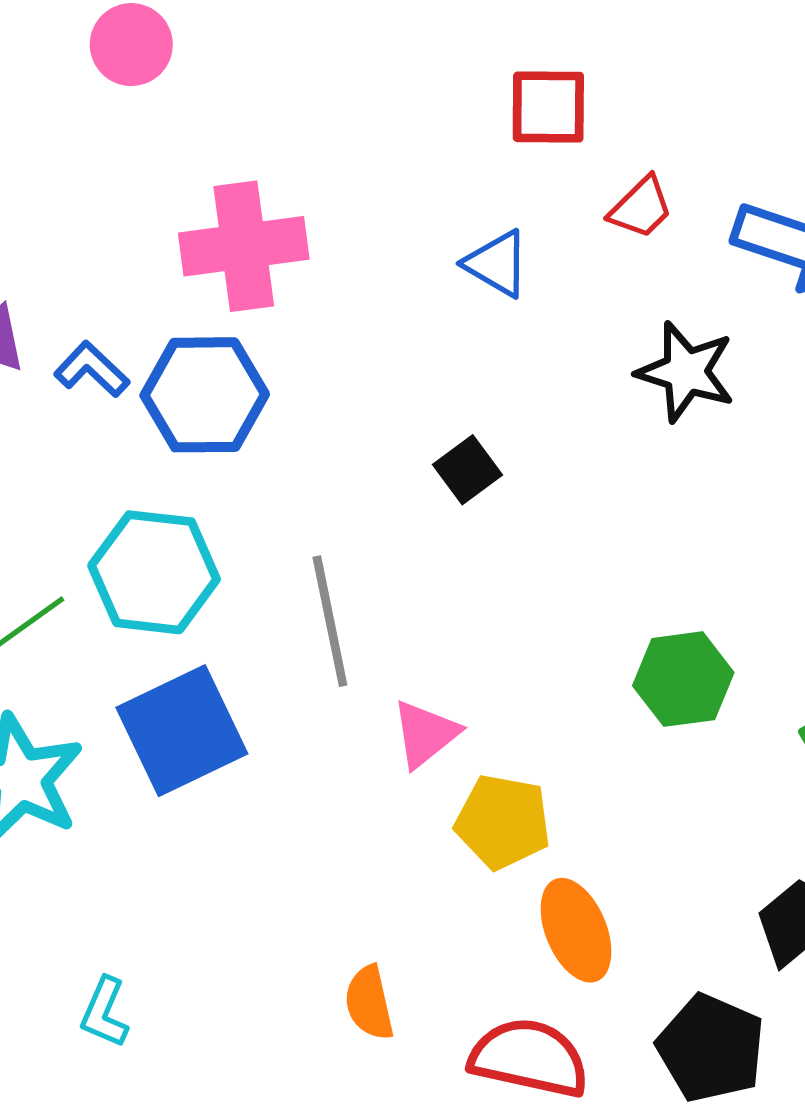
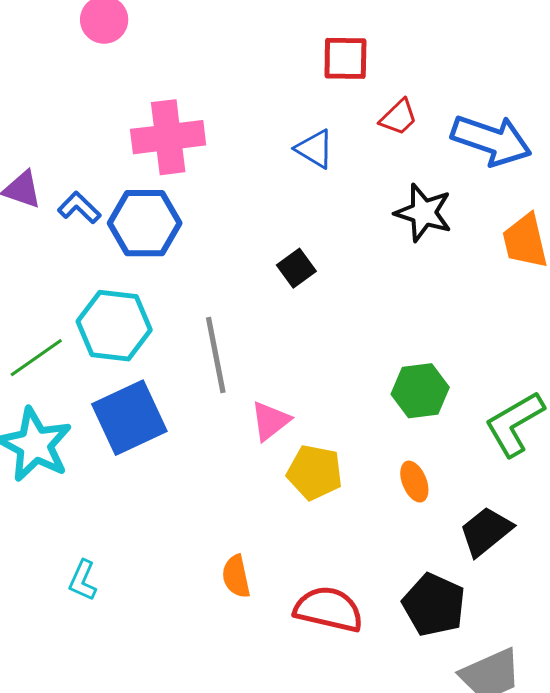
orange ellipse: (576, 930) -> (414, 482), moved, size x0.7

